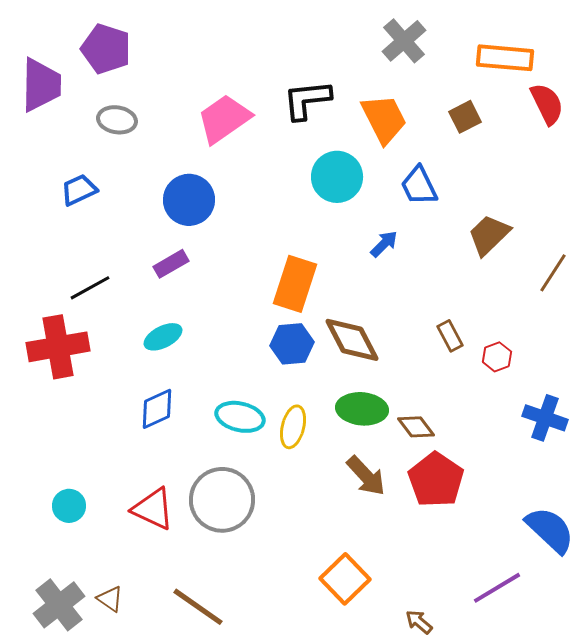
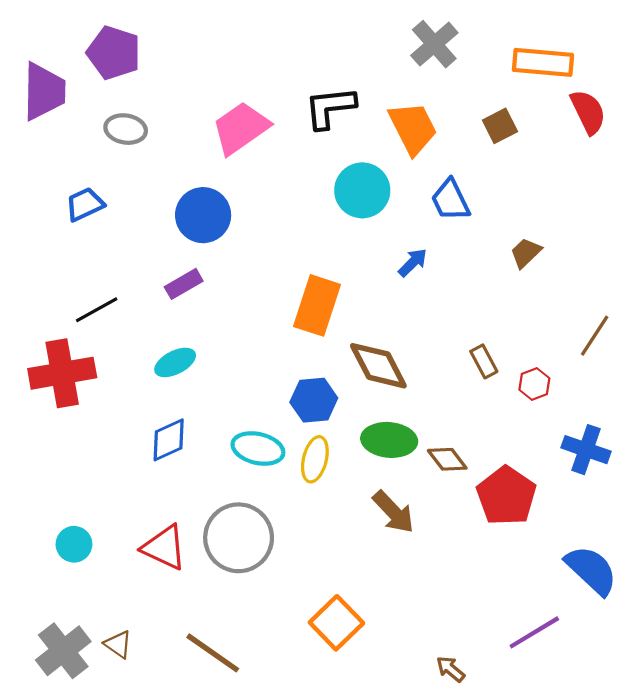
brown trapezoid: (489, 235) -> (526, 253), size x0.7
brown line: (553, 273) -> (595, 336), moved
blue hexagon: (292, 344) -> (314, 400), moved
red pentagon: (436, 480) -> (506, 496), moved
orange square: (345, 579) -> (336, 623), moved

